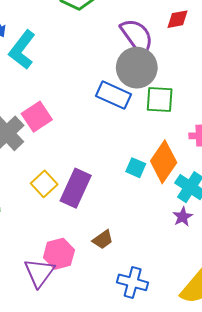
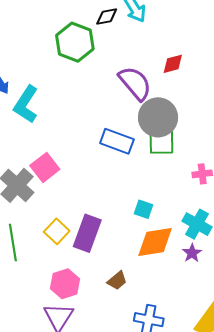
gray circle: (137, 68) -> (158, 117), moved
orange diamond: (164, 162) -> (155, 242), moved, turned 51
pink hexagon: (59, 254) -> (65, 284), moved

